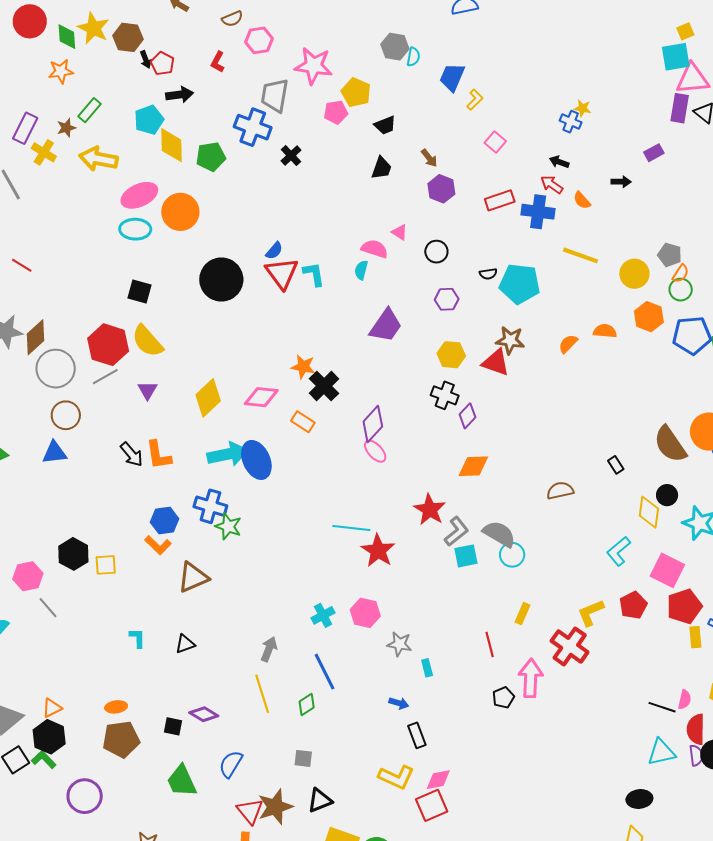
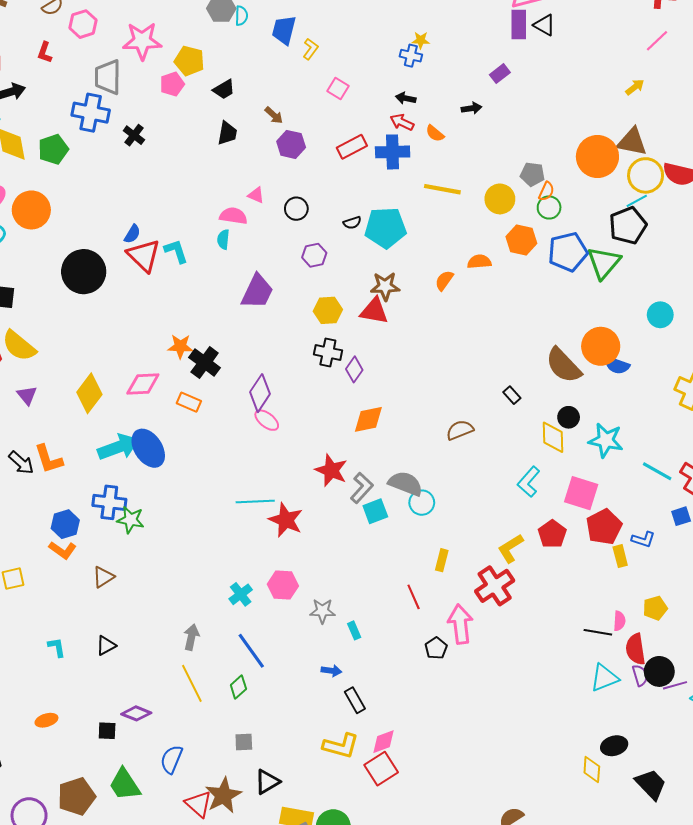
brown triangle: (193, 577) -> (103, 577), size x0.7
red cross: (570, 646) -> (495, 586), turned 30
brown pentagon: (121, 739) -> (77, 796), moved
black ellipse: (639, 799) -> (614, 746), moved

